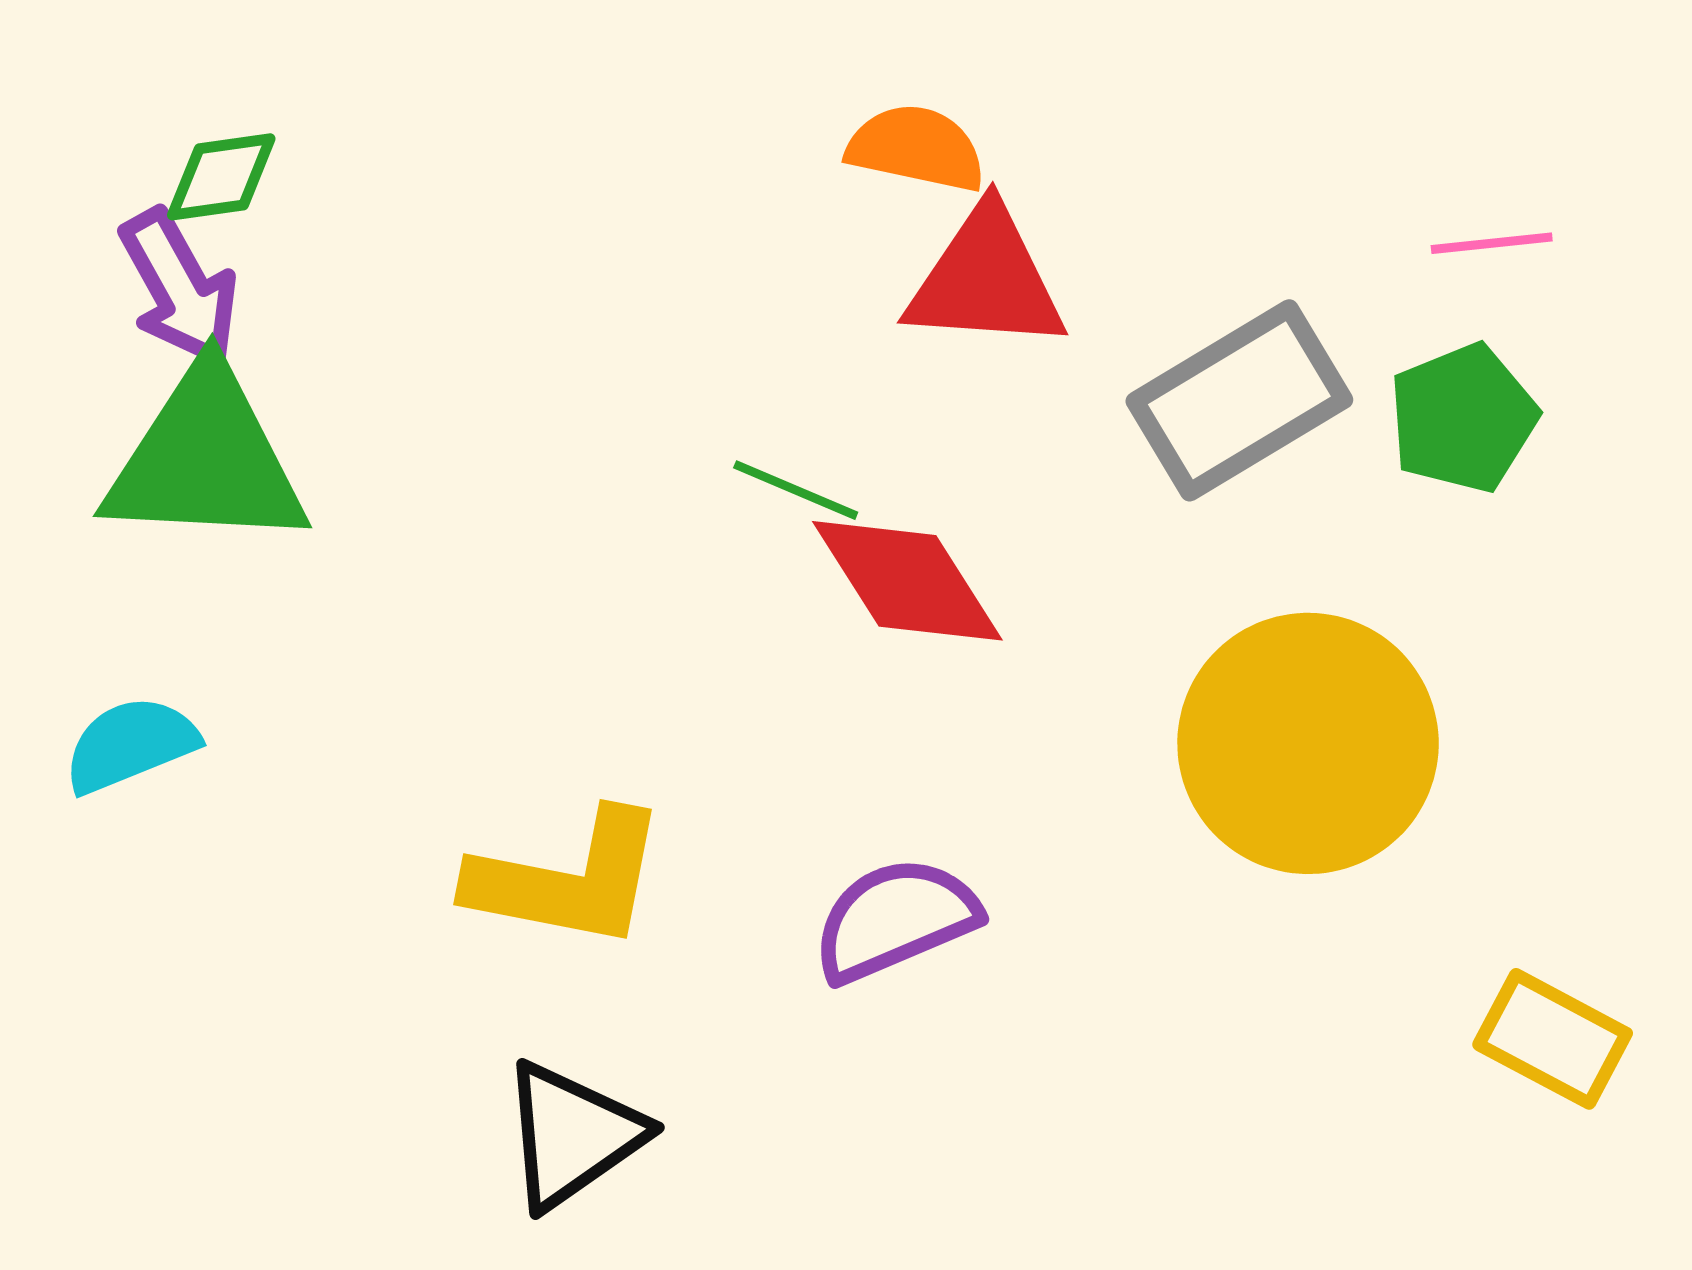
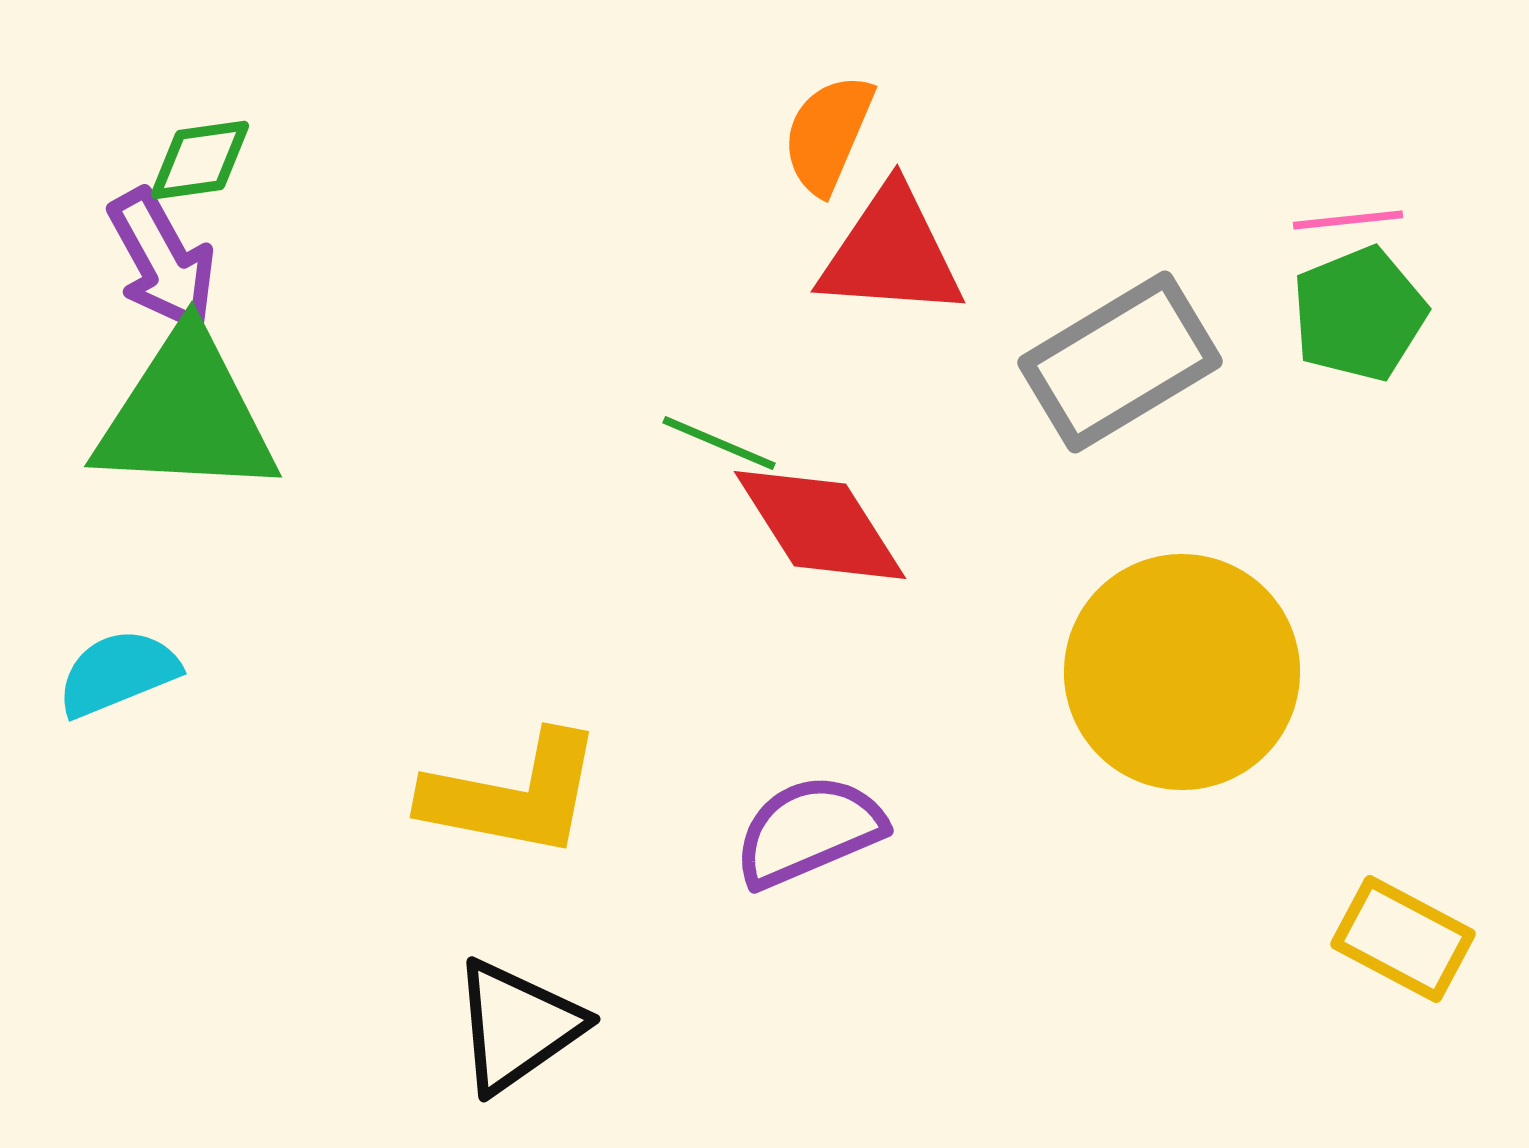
orange semicircle: (916, 148) -> (828, 134), turned -79
green pentagon: (1463, 418) -> (1359, 314), moved

